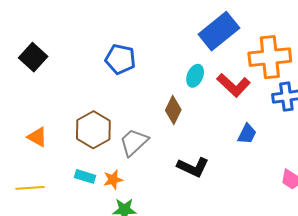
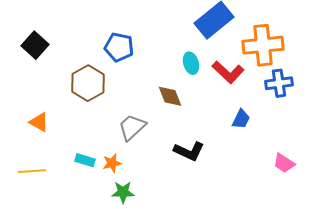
cyan ellipse: (195, 76) -> (191, 63), turned -40
brown diamond: (173, 110) -> (170, 96), turned -48
brown hexagon: (93, 130) -> (88, 83), moved

